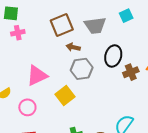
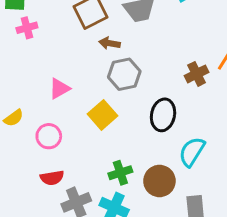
black ellipse: (113, 56) -> (163, 115), moved
pink triangle: (37, 76) -> (59, 89), size x0.7

